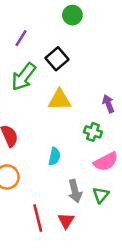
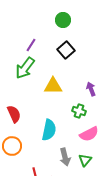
purple line: (21, 38) -> (31, 45), moved
black square: (57, 59) -> (66, 50), moved
cyan semicircle: (54, 156) -> (49, 130), size x1.5

